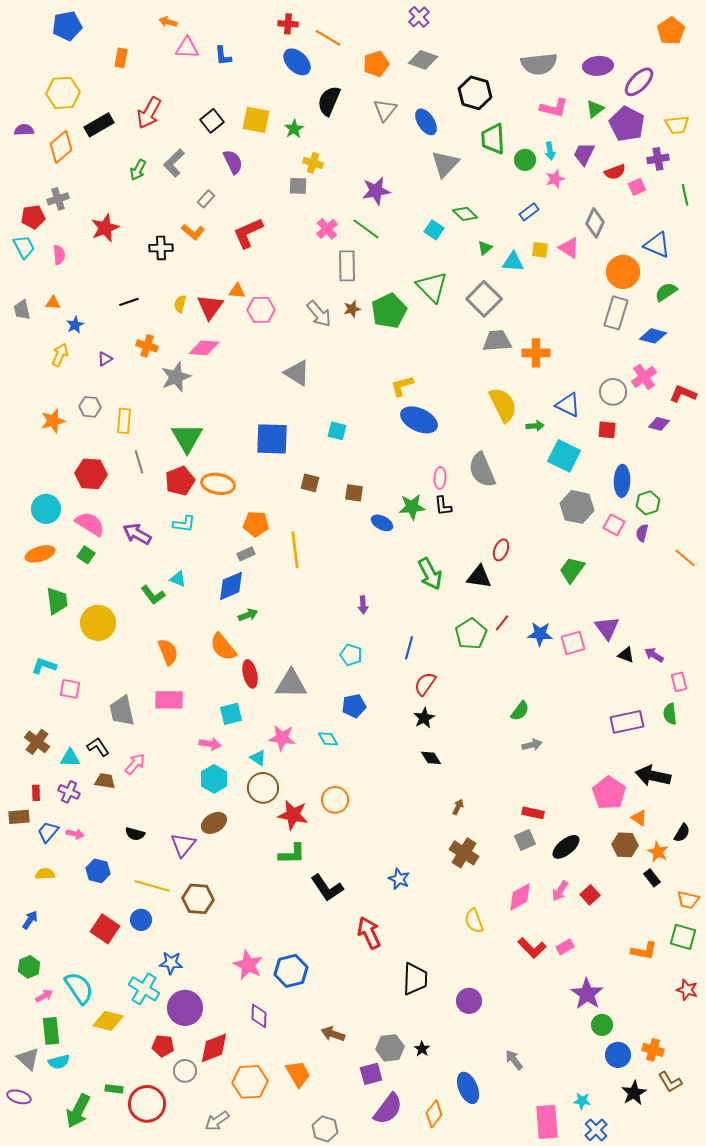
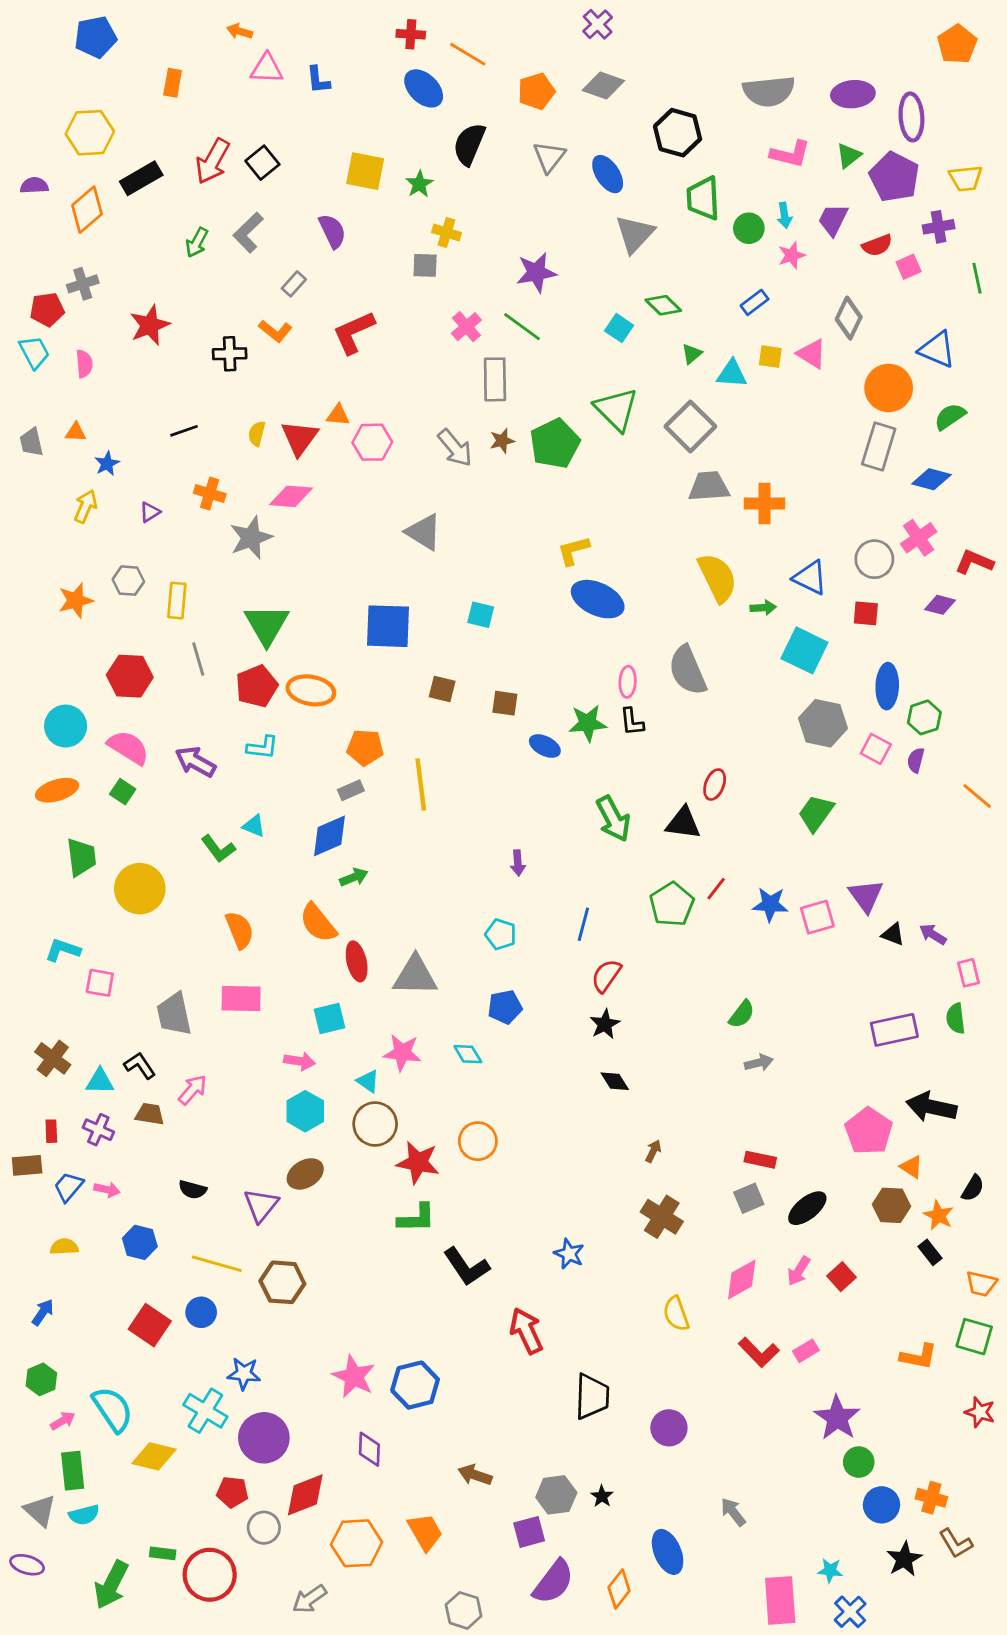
purple ellipse: (639, 82) -> (911, 117), turned -48
black square: (212, 121) -> (262, 163), moved

